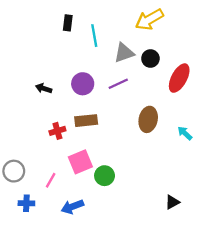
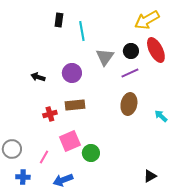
yellow arrow: (149, 19) -> (147, 20), moved
gray triangle: (124, 53) -> (105, 57), moved, turned -36
red ellipse: (179, 78) -> (156, 50), moved, turned -55
purple line: (118, 84) -> (130, 73), moved

